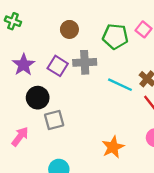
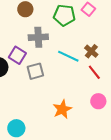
purple square: (58, 66) -> (17, 55), moved
gray square: (54, 120) -> (35, 71), moved

